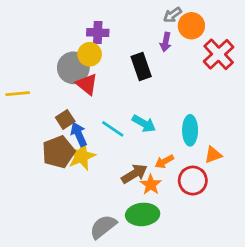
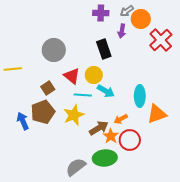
purple cross: (98, 33) -> (101, 13), moved
yellow circle: (90, 54) -> (94, 75), moved
red triangle: (87, 84) -> (72, 76), moved
cyan line: (113, 129) -> (83, 95), turned -30
blue arrow: (79, 134) -> (23, 121), moved
orange triangle: (213, 155) -> (157, 114), size x1.5
yellow star: (81, 156) -> (74, 115), moved
red circle: (193, 181) -> (130, 140), moved

